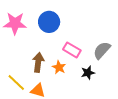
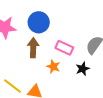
brown arrow: (38, 62) -> (33, 48), moved

